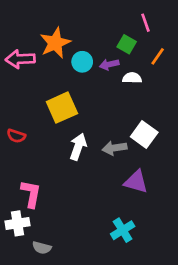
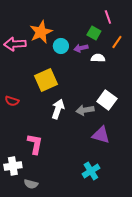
pink L-shape: (31, 194) -> (35, 144), moved

